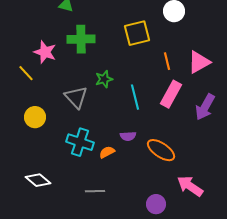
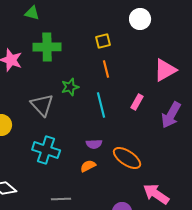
yellow square: (137, 33) -> (103, 41), size x0.6
orange line: (167, 61) -> (106, 69), moved
pink rectangle: (171, 94) -> (137, 102), size x0.6
orange semicircle: (107, 152) -> (88, 166), moved

